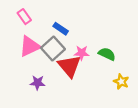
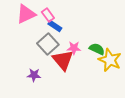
pink rectangle: (24, 17) -> (48, 15), moved
pink triangle: (30, 46) -> (26, 14), moved
yellow star: (121, 82) -> (110, 60), moved, size x1.6

